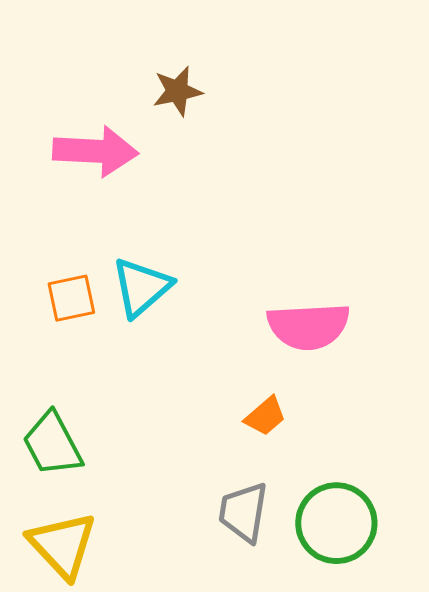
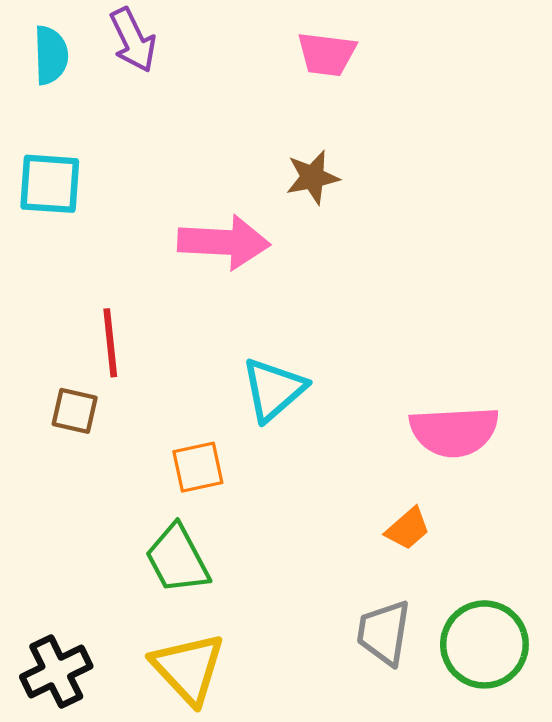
orange square: (71, 298) -> (198, 467), moved

